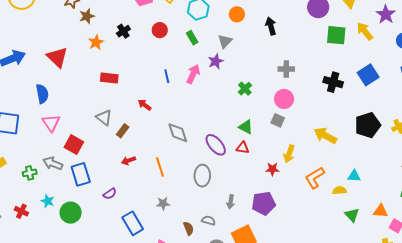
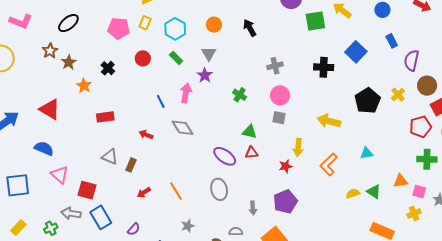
blue semicircle: (42, 94) -> (44, 148), turned -42
gray diamond: (178, 133) -> (182, 128), moved
yellow semicircle: (339, 190) -> (353, 193), moved

